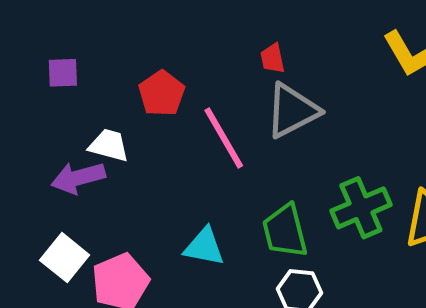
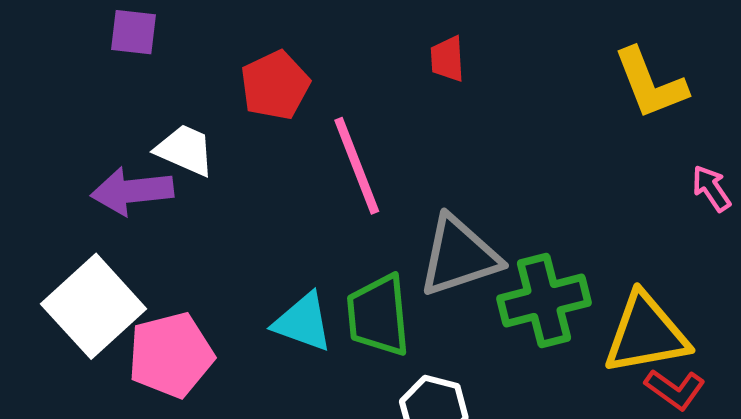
gray triangle: (292, 111) -> (459, 256), moved
green trapezoid: (285, 231) -> (378, 315), moved
white square: (65, 258) -> (94, 306), size x1.4

